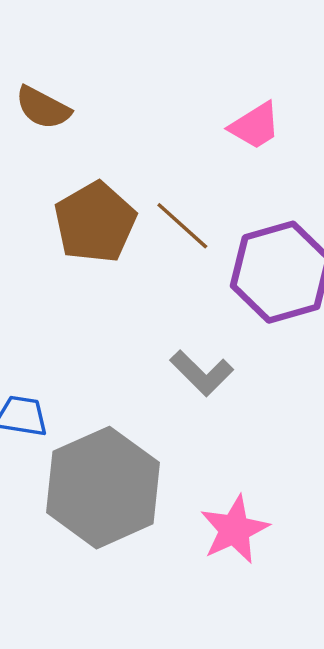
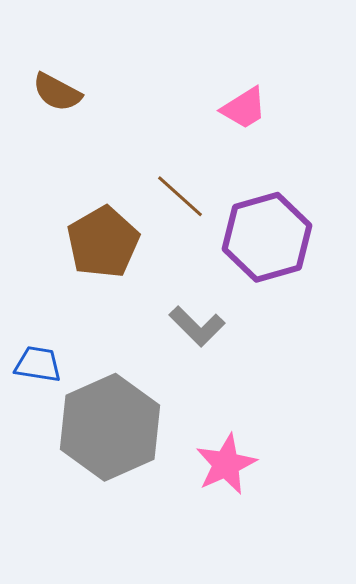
brown pentagon: (95, 222) -> (103, 242), moved

